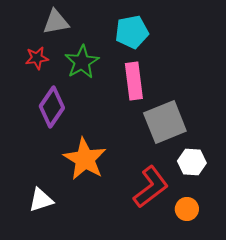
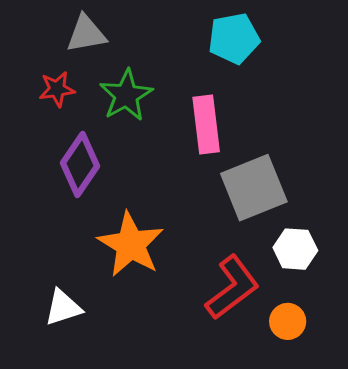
cyan pentagon: (132, 32) -> (234, 38), moved

